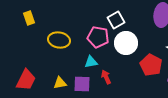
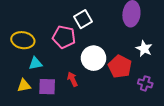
white circle: (126, 43) -> (94, 58), moved
cyan triangle: (91, 62) -> (36, 63), moved

